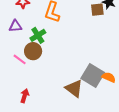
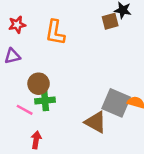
green cross: (38, 35) -> (45, 101), moved, turned 35
pink line: (20, 59) -> (25, 110), moved

